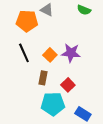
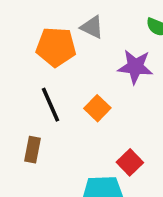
purple star: (71, 53) -> (135, 67), moved
brown rectangle: (43, 78) -> (32, 150), moved

